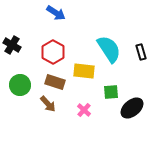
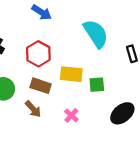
cyan semicircle: (109, 49) -> (96, 34), moved
green square: (111, 92) -> (97, 85), moved

